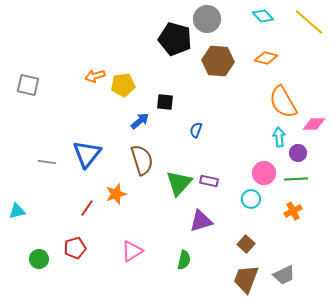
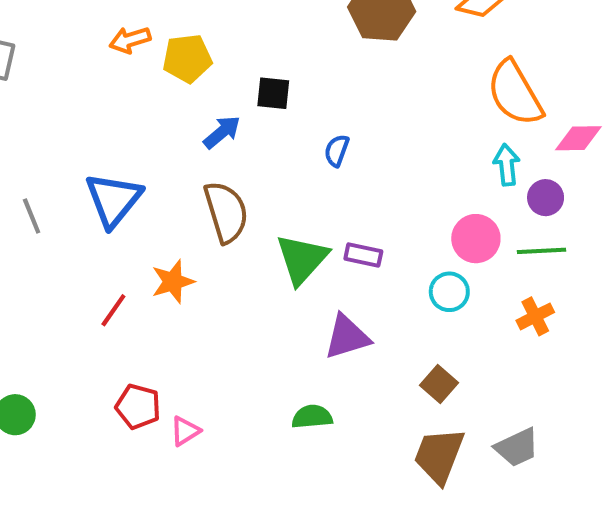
gray line: (47, 162) -> (32, 216), turned 60
red pentagon: (75, 248) -> (138, 406), moved, turned 30
pink triangle: (132, 251) -> (185, 431), moved, size x0.7
green semicircle: (184, 260) -> (312, 417), turned -108

